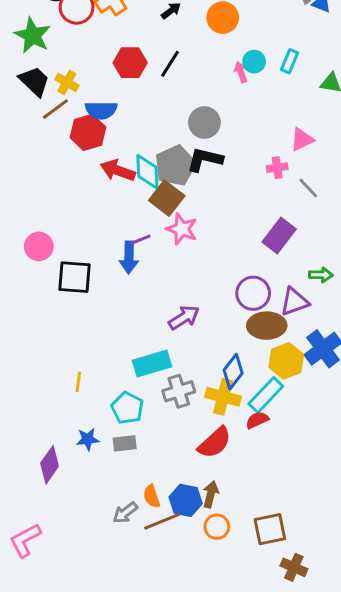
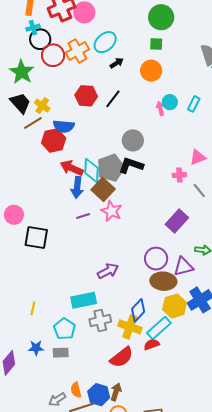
blue arrow: (129, 257) -> (77, 187), moved

